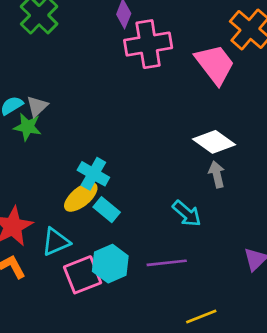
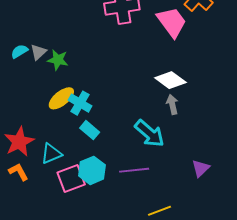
green star: (27, 127) -> (58, 60), moved
yellow ellipse: (81, 197) -> (61, 98), moved
cyan arrow: (187, 213) -> (150, 133), size x1.4

